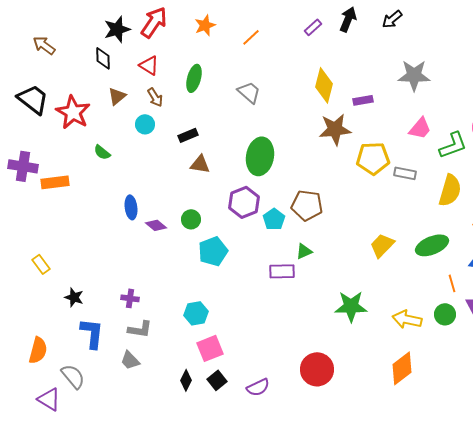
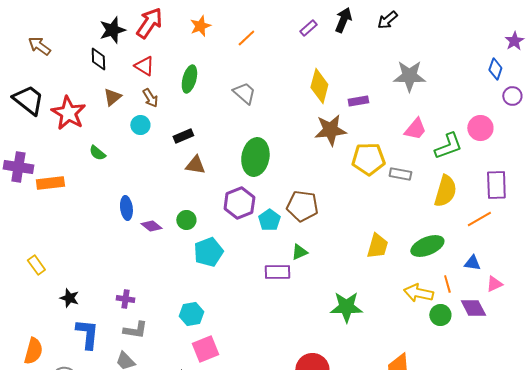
yellow trapezoid: (382, 245) -> (377, 246), turned 152
yellow arrow: (407, 319) -> (418, 293), moved

